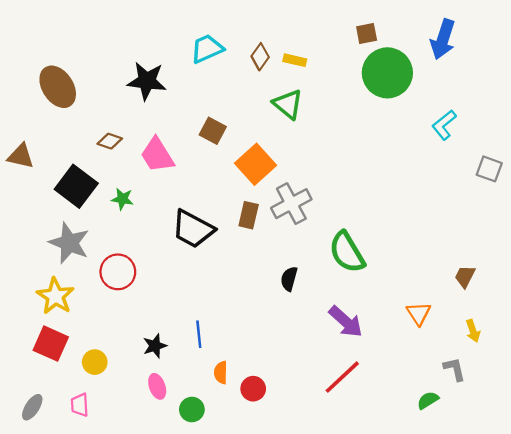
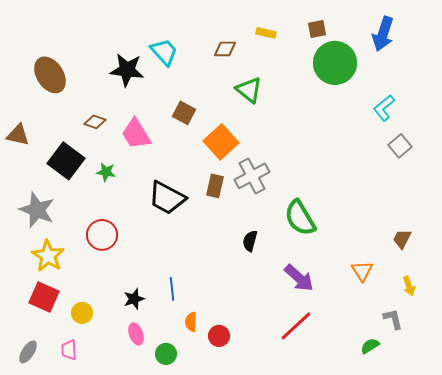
cyan trapezoid: (207, 49) -> (164, 52), moved, turned 72
brown diamond: (260, 57) -> (225, 49), turned 55
yellow rectangle: (295, 60) -> (266, 33), moved
gray square: (489, 169) -> (400, 146), moved, turned 30
gray star: (69, 243) -> (37, 210), moved

